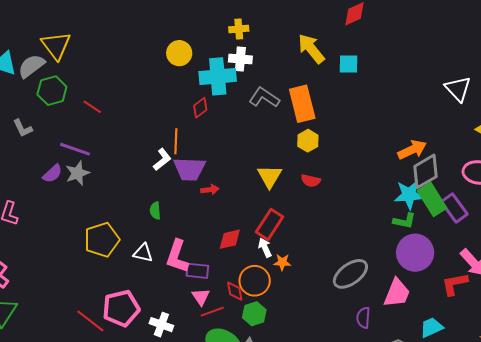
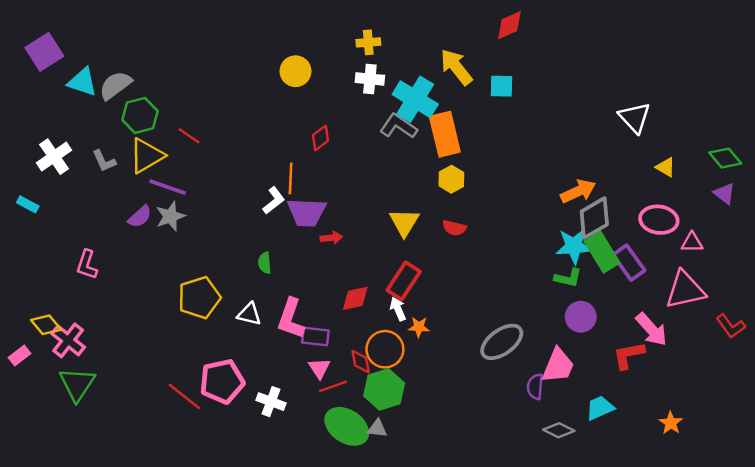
yellow triangle: (56, 46) -> (147, 156), moved, turned 36
cyan cross: (218, 76) -> (415, 99), moved, turned 36
purple circle: (415, 253) -> (581, 317), size x0.7
green hexagon: (254, 314) -> (384, 389), size x1.4
purple semicircle: (363, 318) -> (535, 387), moved

